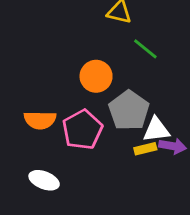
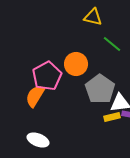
orange semicircle: (40, 120) -> (35, 96), turned 120
pink pentagon: (82, 130) -> (47, 76), moved

